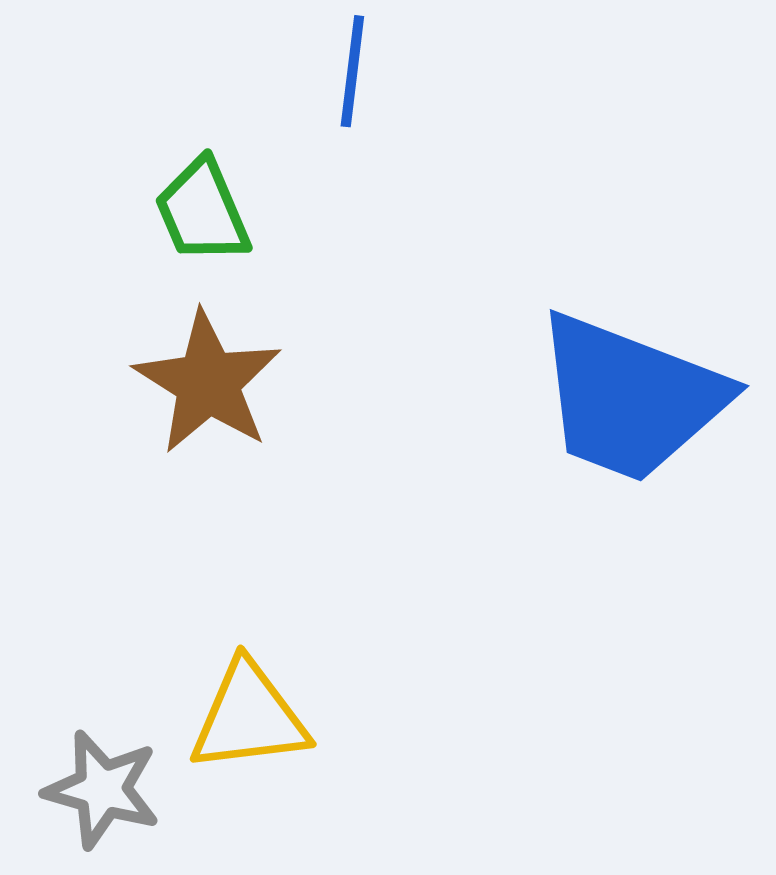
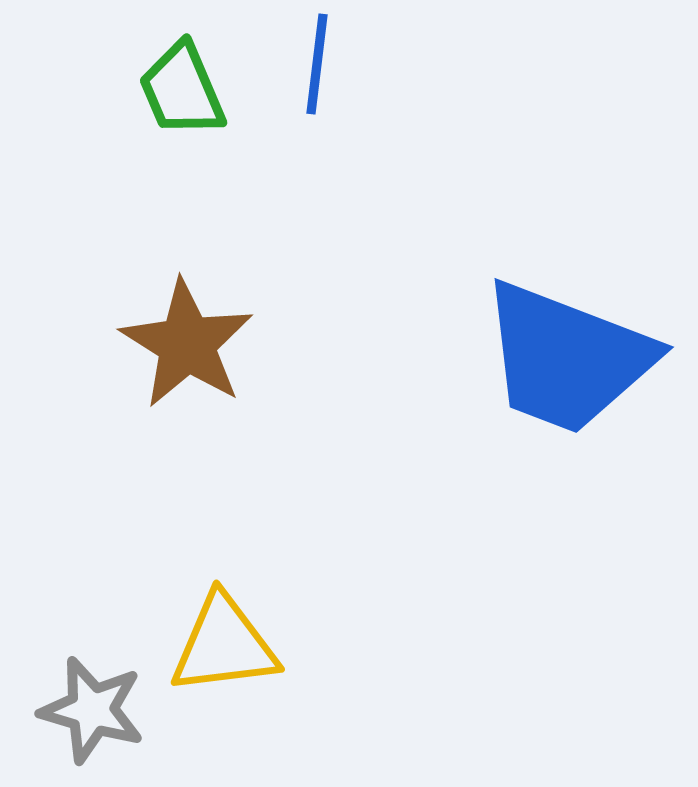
green trapezoid: (202, 211) -> (182, 90), moved

